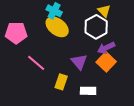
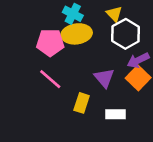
yellow triangle: (104, 11) -> (114, 14), moved
yellow ellipse: (57, 27) -> (77, 34), turned -45
pink pentagon: (16, 33) -> (50, 43), moved

